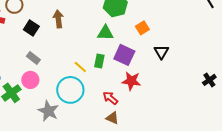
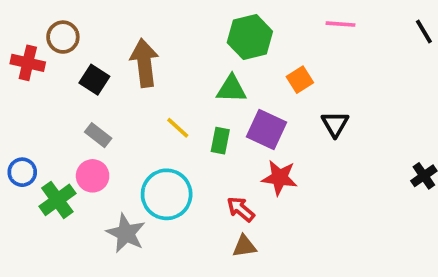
brown arrow: (58, 19) -> (144, 63), size x1.4
yellow line: (80, 67) -> (178, 128), moved
brown triangle: (112, 118) -> (244, 246), turned -32

